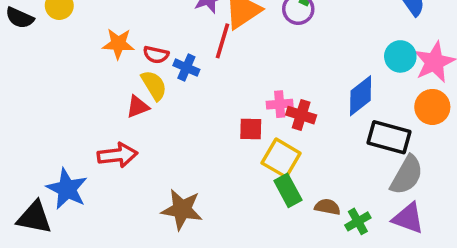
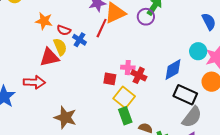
red triangle: (138, 107) -> (49, 57), size x1.5

